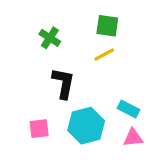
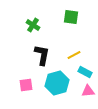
yellow line: (104, 54) -> (74, 55), moved

